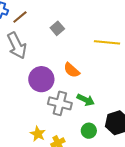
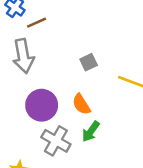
gray square: (57, 28) -> (89, 62), moved
green arrow: (86, 100) -> (91, 131), moved, turned 84

